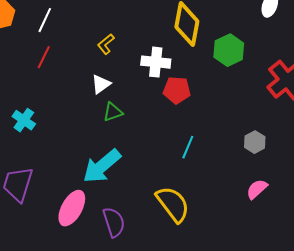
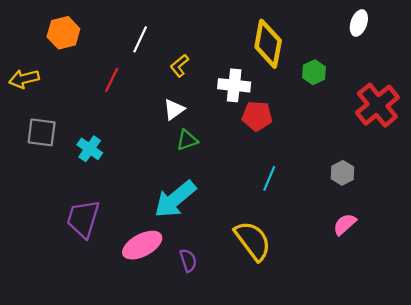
white line: (45, 20) -> (140, 39), moved
green hexagon: (229, 50) -> (314, 72), size x0.7
pink ellipse: (72, 208) -> (142, 245), turned 33
purple semicircle: (114, 222) -> (188, 260), size x0.7

